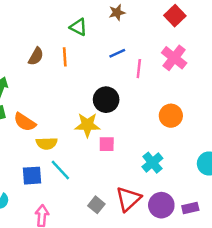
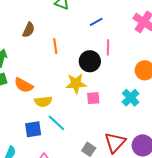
orange line: (65, 57) -> (55, 46), moved
pink line: (139, 69) -> (108, 47), moved
cyan cross: (152, 163) -> (131, 98), moved

